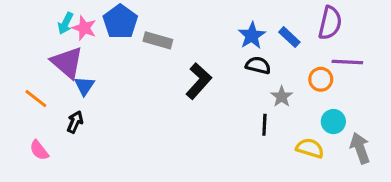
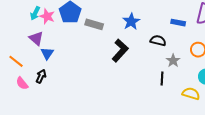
blue star: (252, 36) -> (131, 21), moved
blue rectangle: (289, 37) -> (178, 23), turned -32
purple triangle: (67, 62) -> (36, 38), size x0.7
pink semicircle: (39, 150) -> (22, 83), moved

